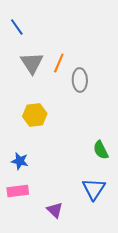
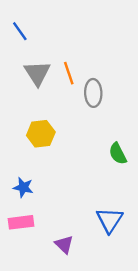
orange line: (59, 63) -> (69, 73), turned -42
green semicircle: (101, 150) -> (118, 154), moved

